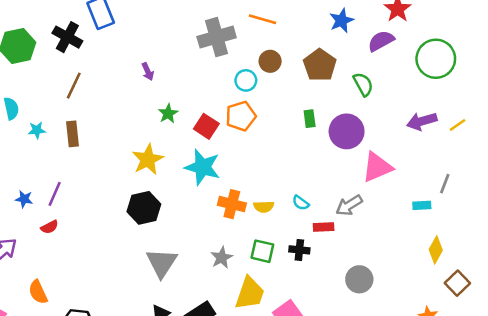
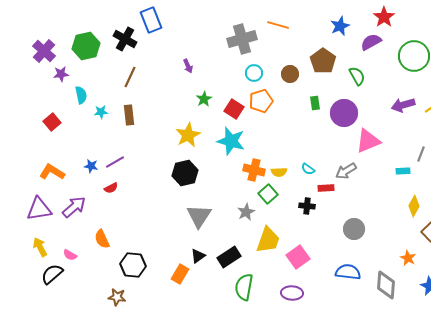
brown circle: (270, 61) -> (290, 74), moved
cyan circle: (246, 80) -> (254, 73), moved
purple line: (55, 194) -> (115, 162), turned 36
green square: (262, 251) -> (268, 194), moved, turned 36

